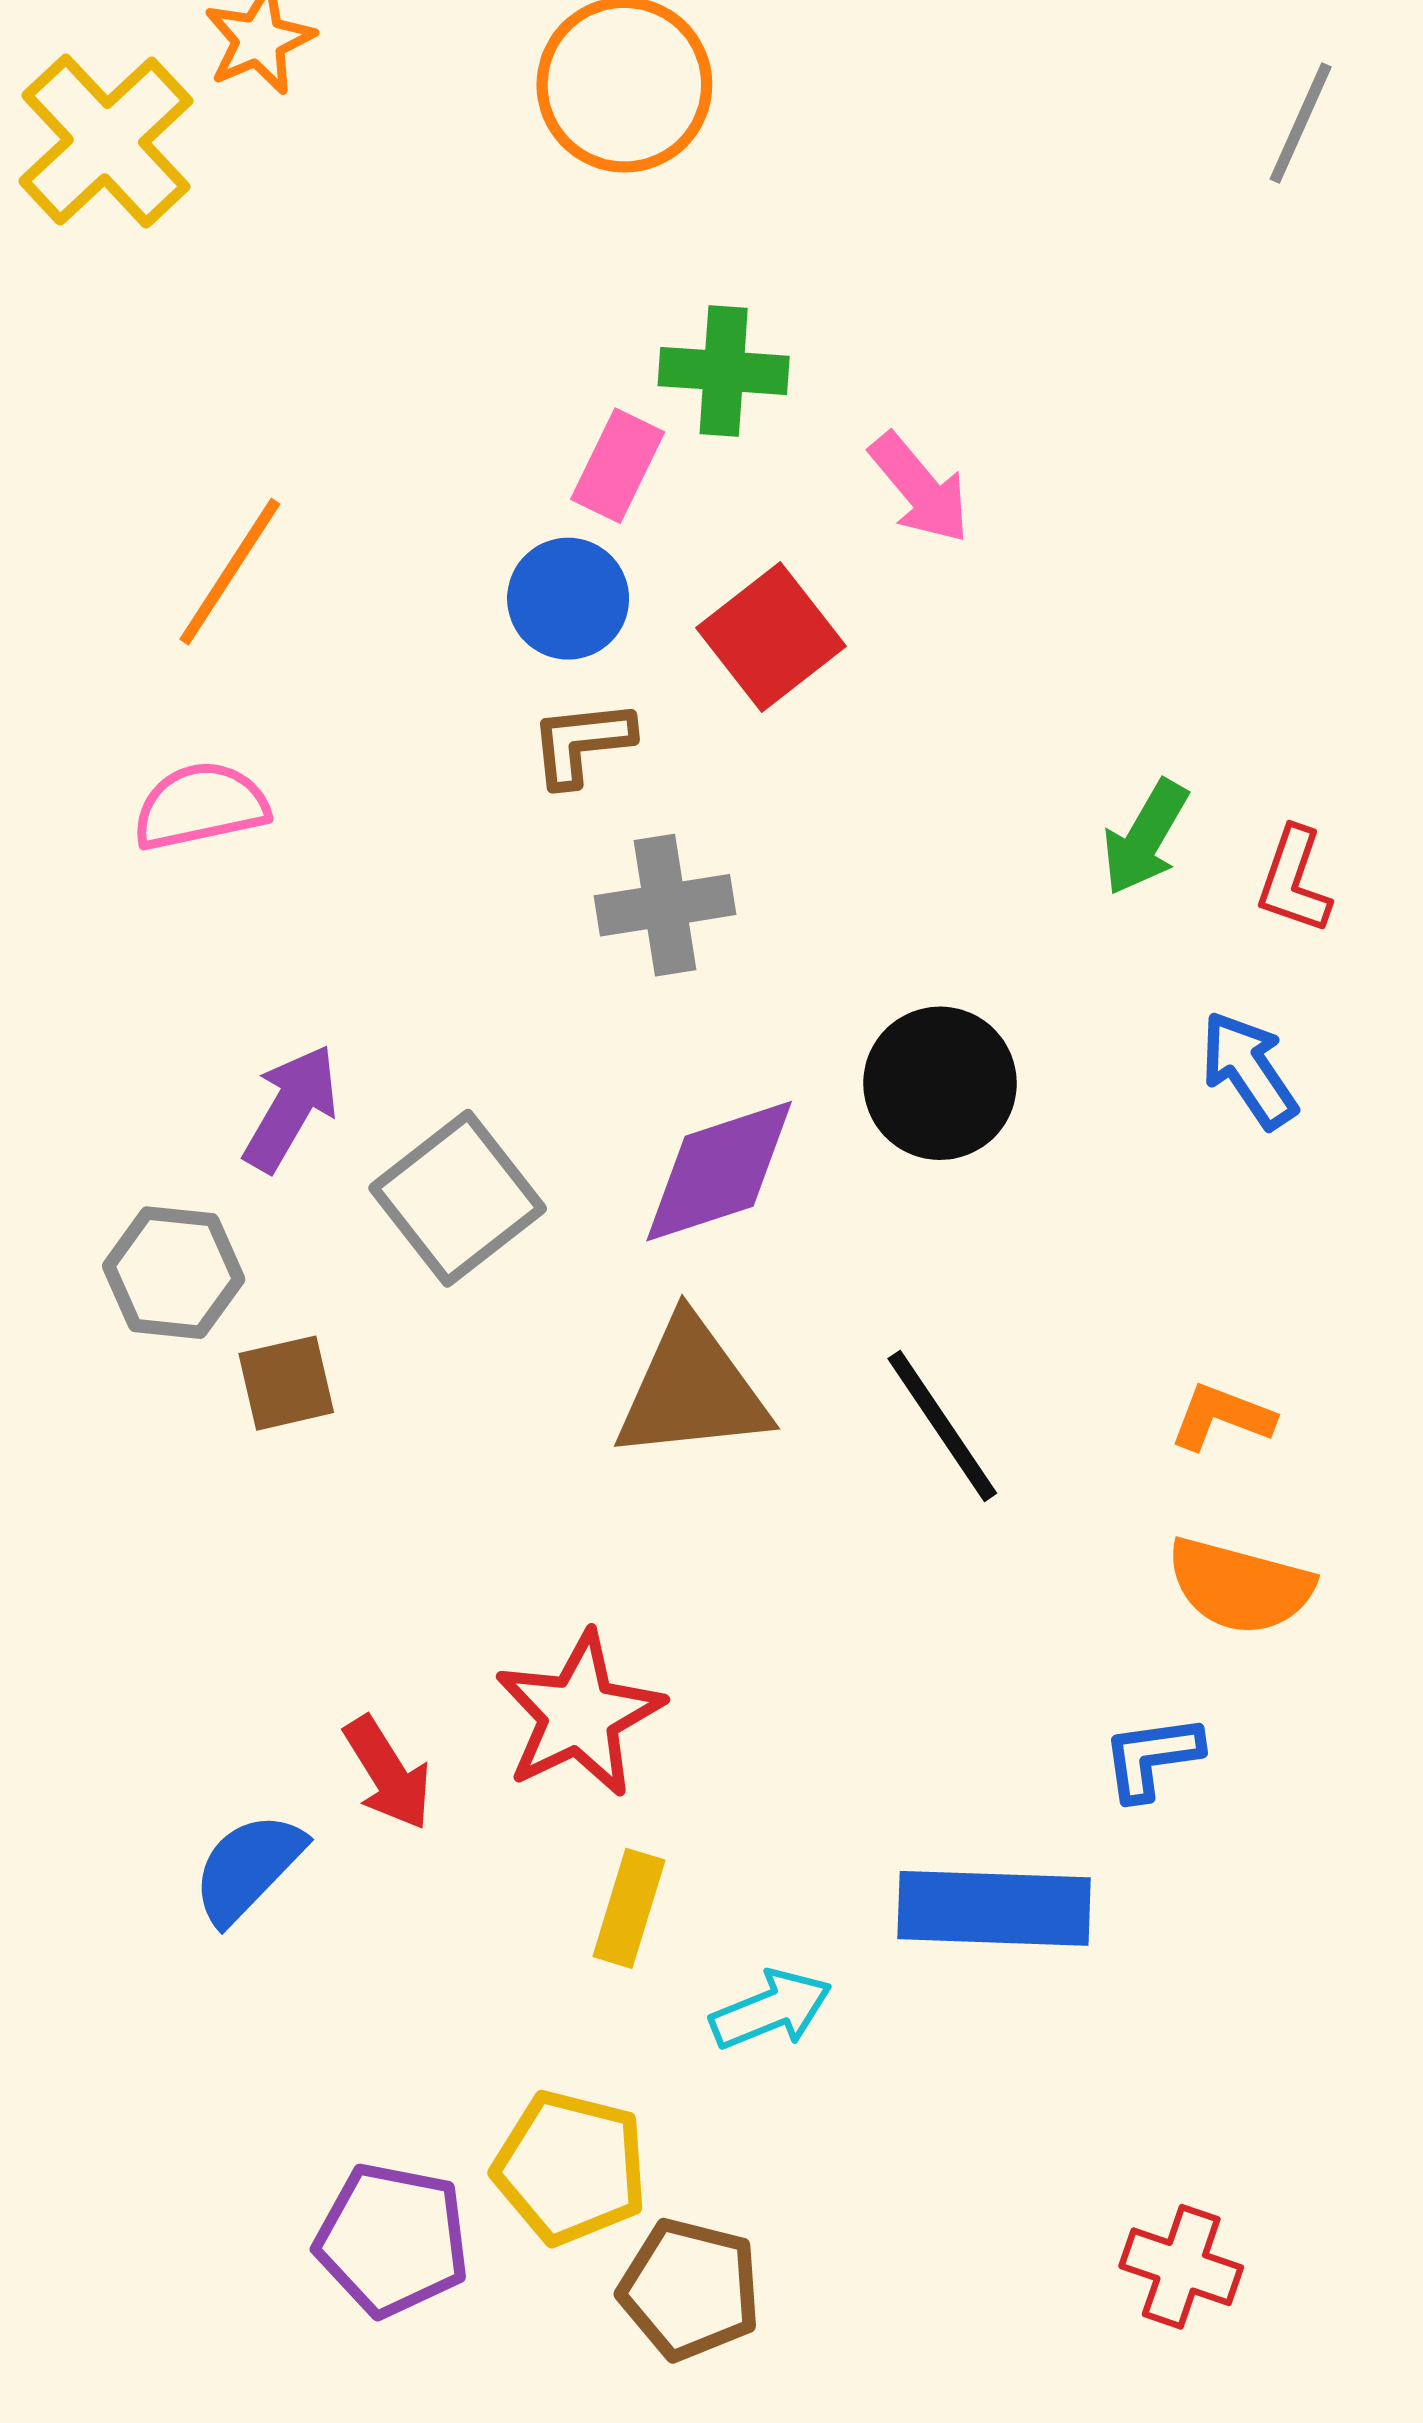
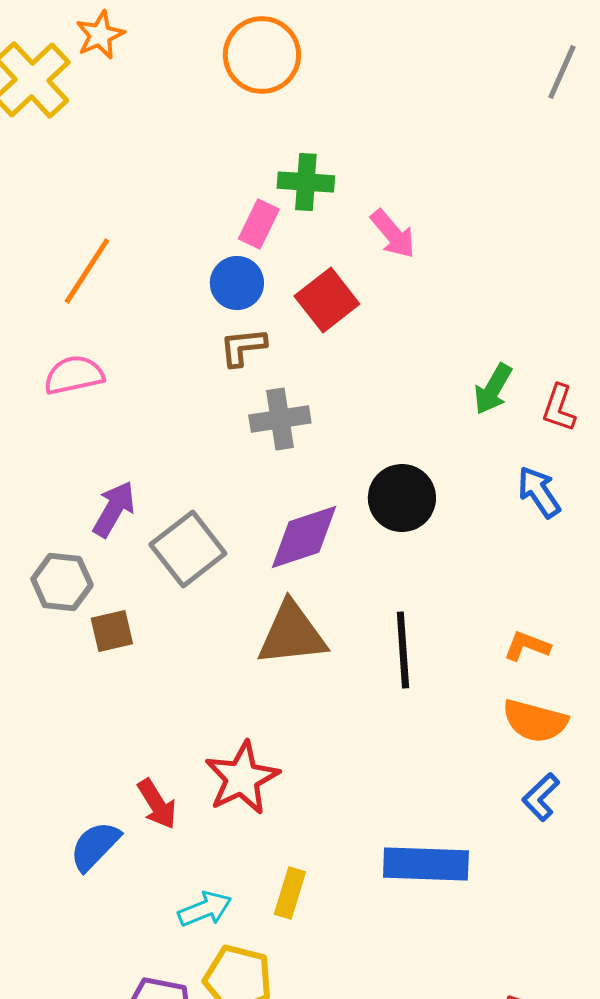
black line: (942, 1426) -> (403, 650), turned 30
blue L-shape: (1152, 1757) -> (541, 797), moved, turned -36
yellow rectangle: (629, 1908) -> (290, 893), moved
cyan arrow: (771, 2010) -> (205, 909), moved

